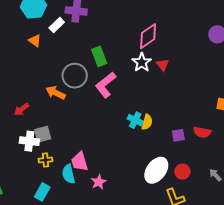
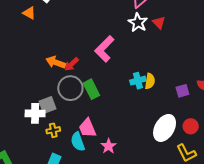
green rectangle: (99, 56) -> (91, 89), moved
gray circle: (75, 76) -> (70, 88), moved
red arrow: (21, 109) -> (72, 64), moved
cyan cross: (135, 120) -> (138, 81), turned -35

